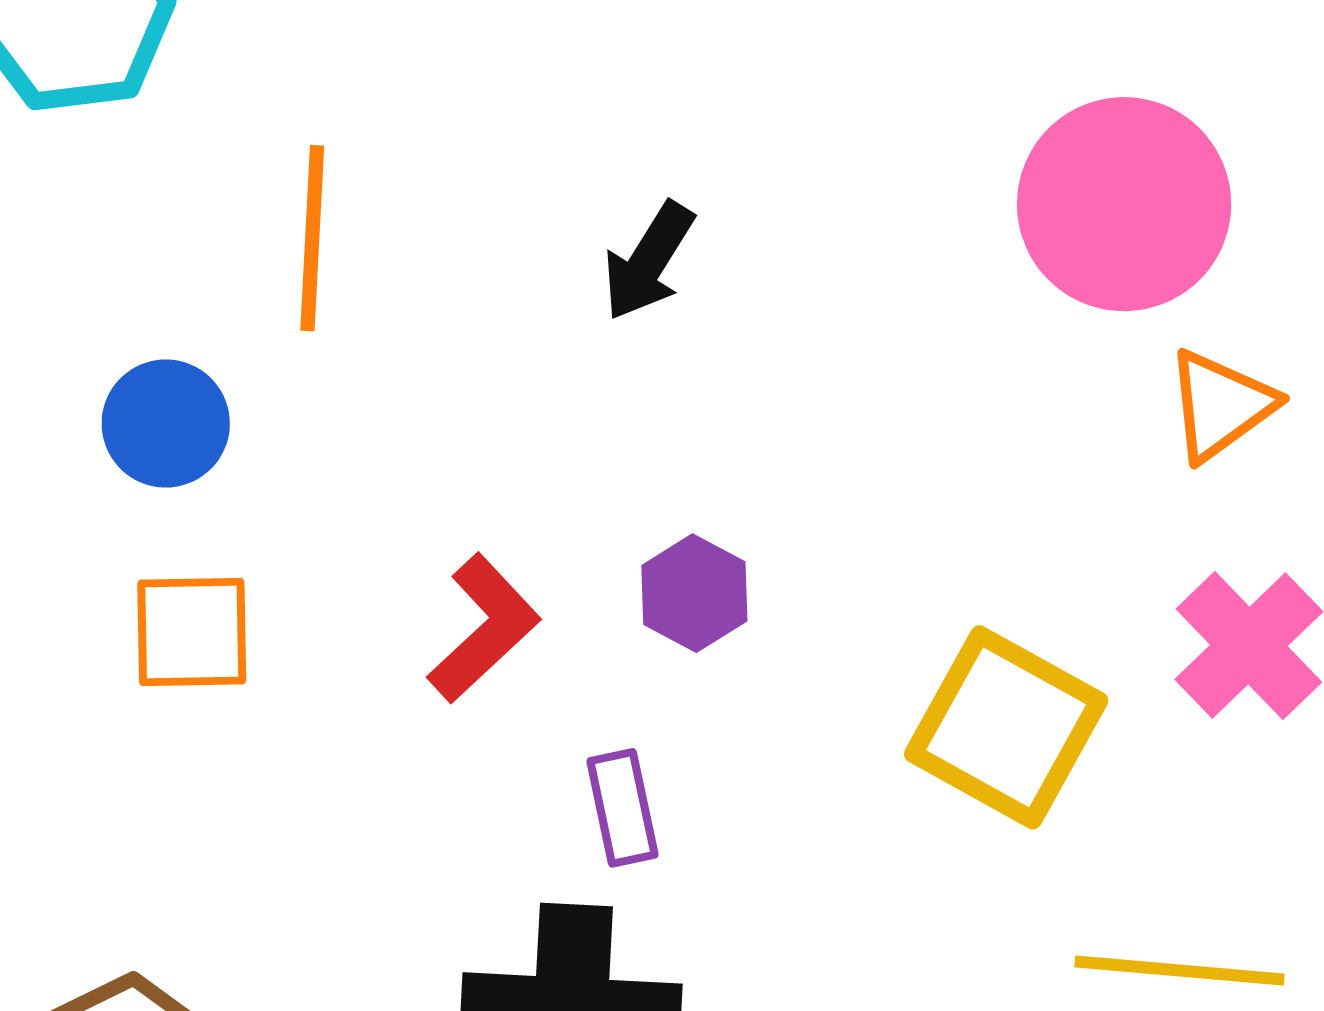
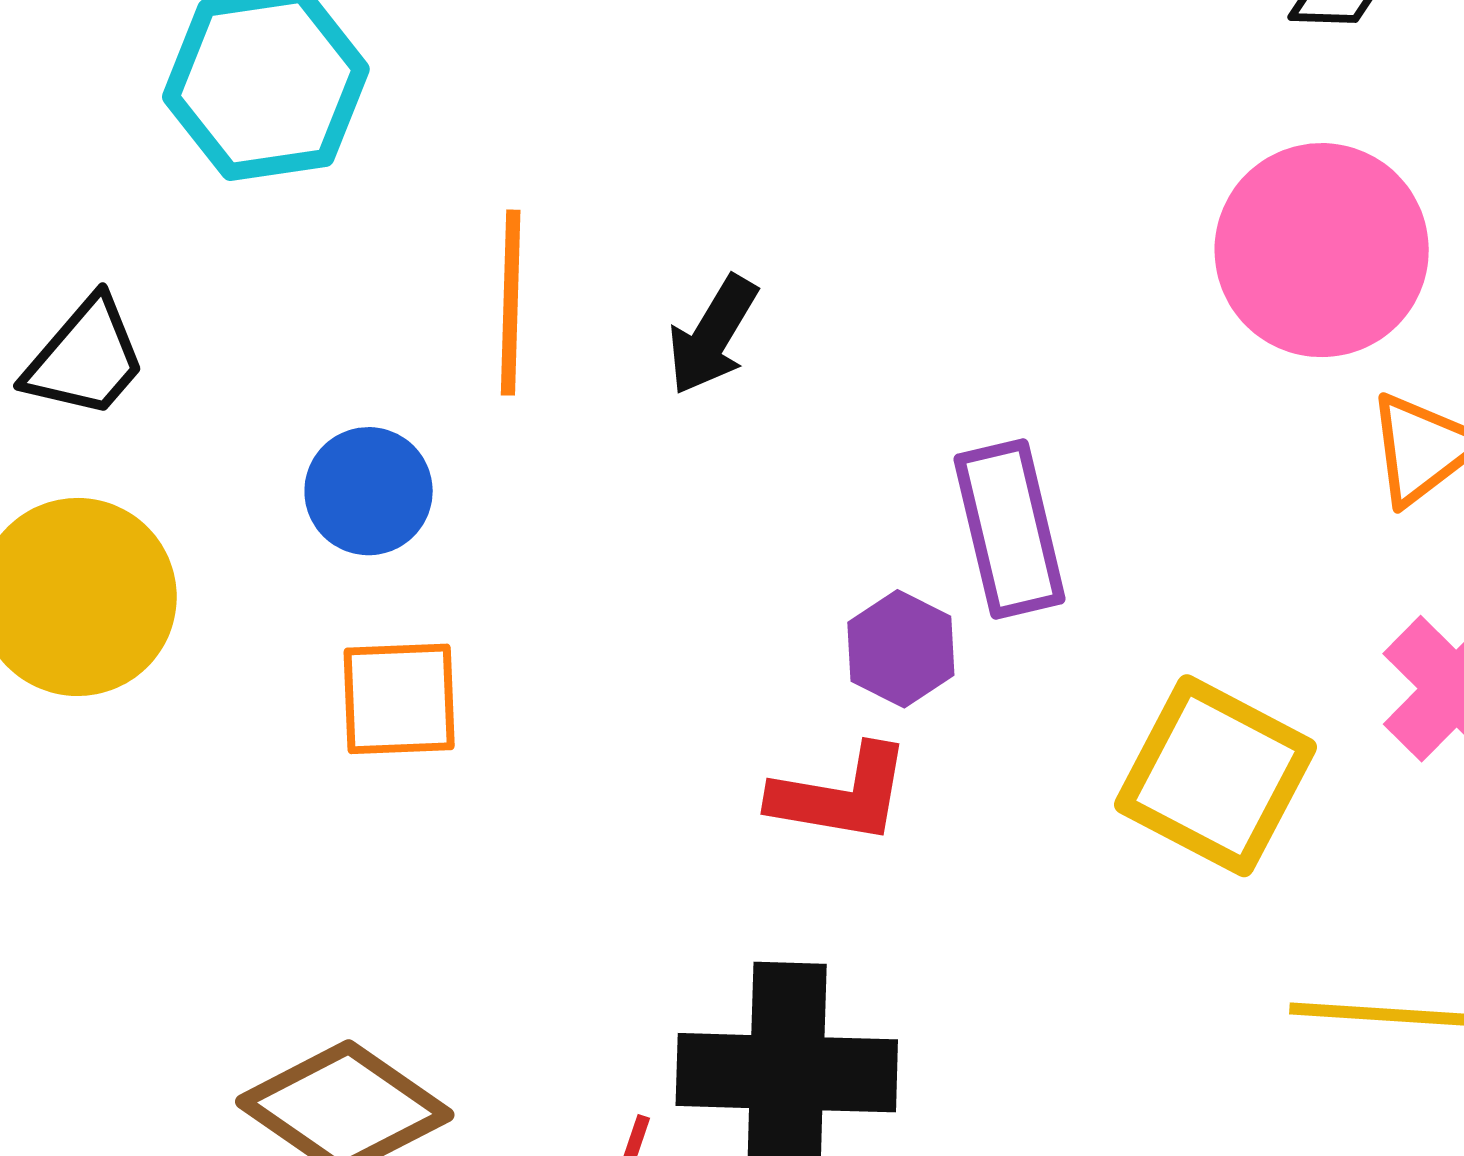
black arrow: (648, 261) -> (712, 335), moved
red L-shape: (484, 628) -> (841, 795), moved, turned 54
purple rectangle: (622, 808) -> (1010, 529), moved, size x1.5

